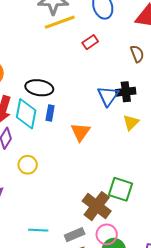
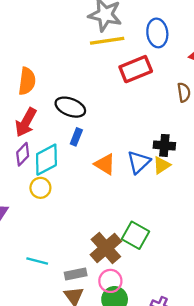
red rectangle: (90, 42) -> (136, 69), size x1.8
black cross: (126, 92) -> (164, 145), moved
blue triangle: (108, 96) -> (139, 162), moved
cyan diamond: (26, 114) -> (46, 160), moved, turned 40
orange triangle: (80, 132) -> (105, 164), turned -45

